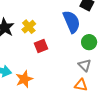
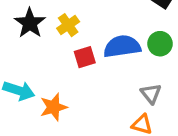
blue semicircle: (72, 22) -> (122, 46), moved, turned -80
green circle: (89, 42) -> (160, 44), moved

